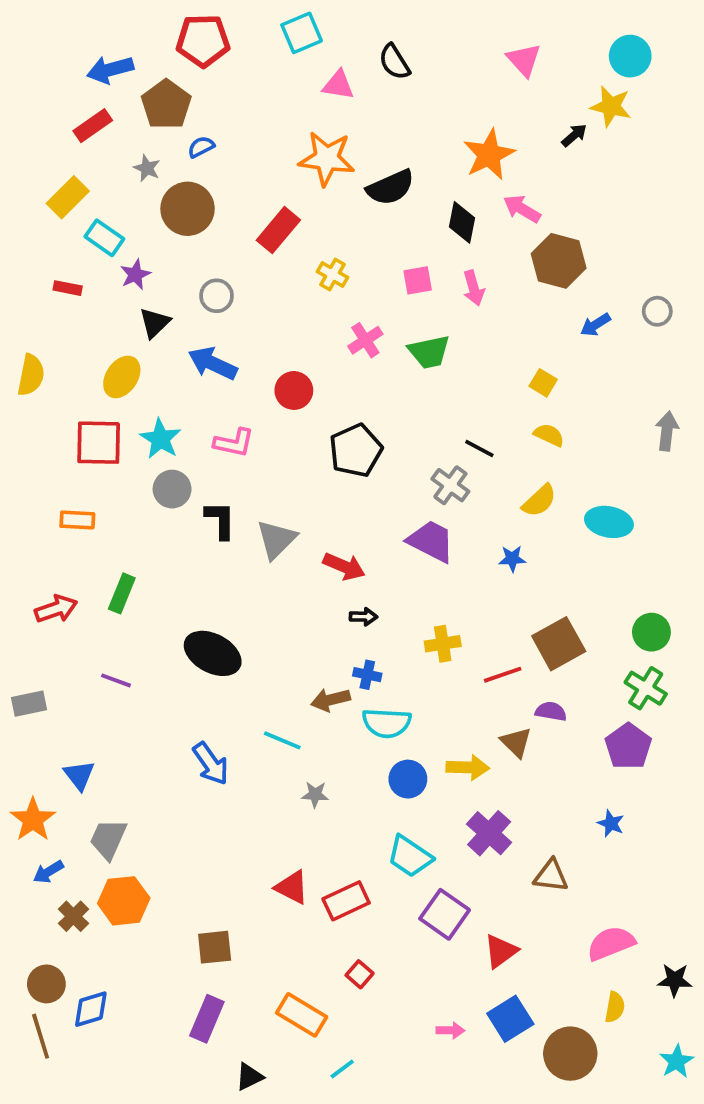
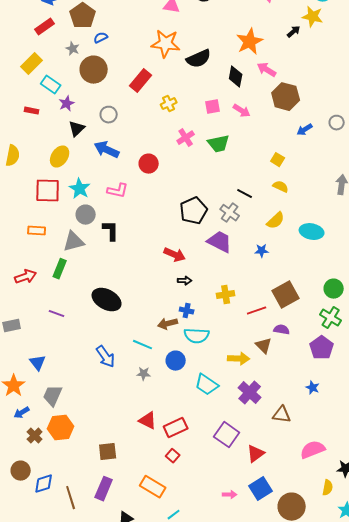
yellow cross: (332, 275) -> (169, 104), turned 35
pink arrow: (474, 288) -> (242, 111), turned -42
black pentagon: (356, 450) -> (194, 211), moved
gray triangle: (276, 539) -> (74, 242), moved, turned 30
blue circle: (408, 779) -> (176, 361), moved
gray star: (315, 795) -> (144, 374), moved
cyan trapezoid: (410, 856) -> (207, 385), moved
red square: (360, 974) -> (173, 456), moved
yellow semicircle: (615, 1007) -> (328, 488), moved
brown line: (41, 1036) -> (71, 498), moved

